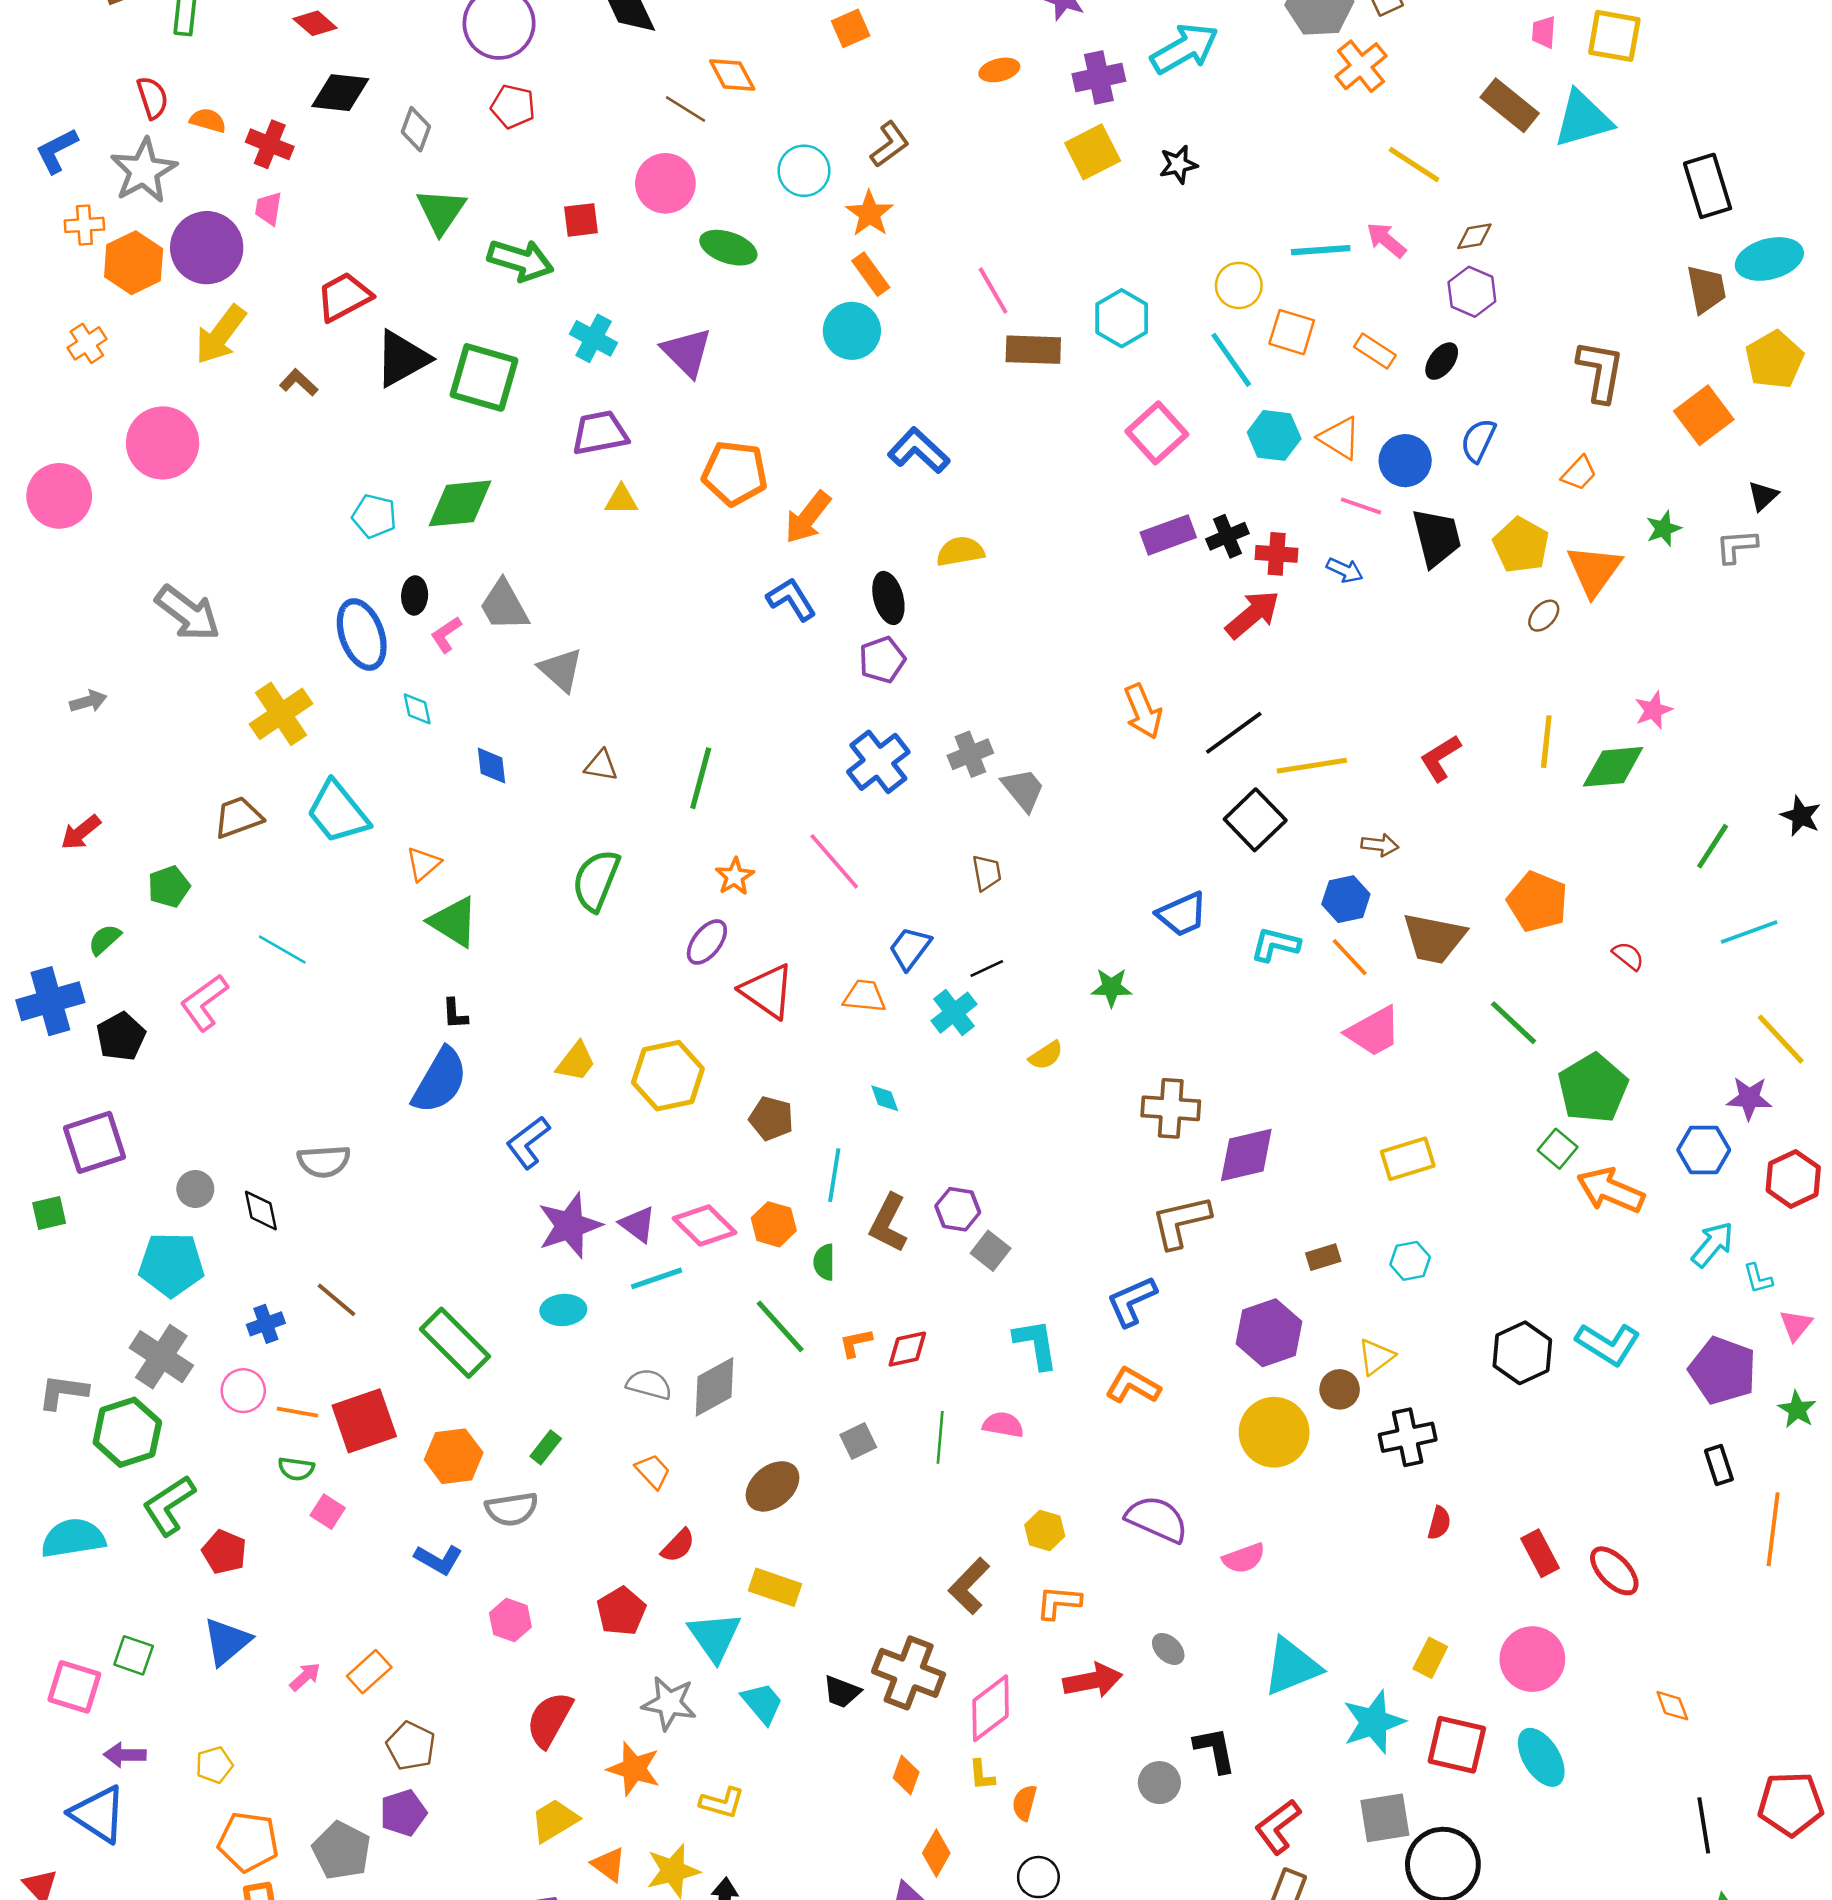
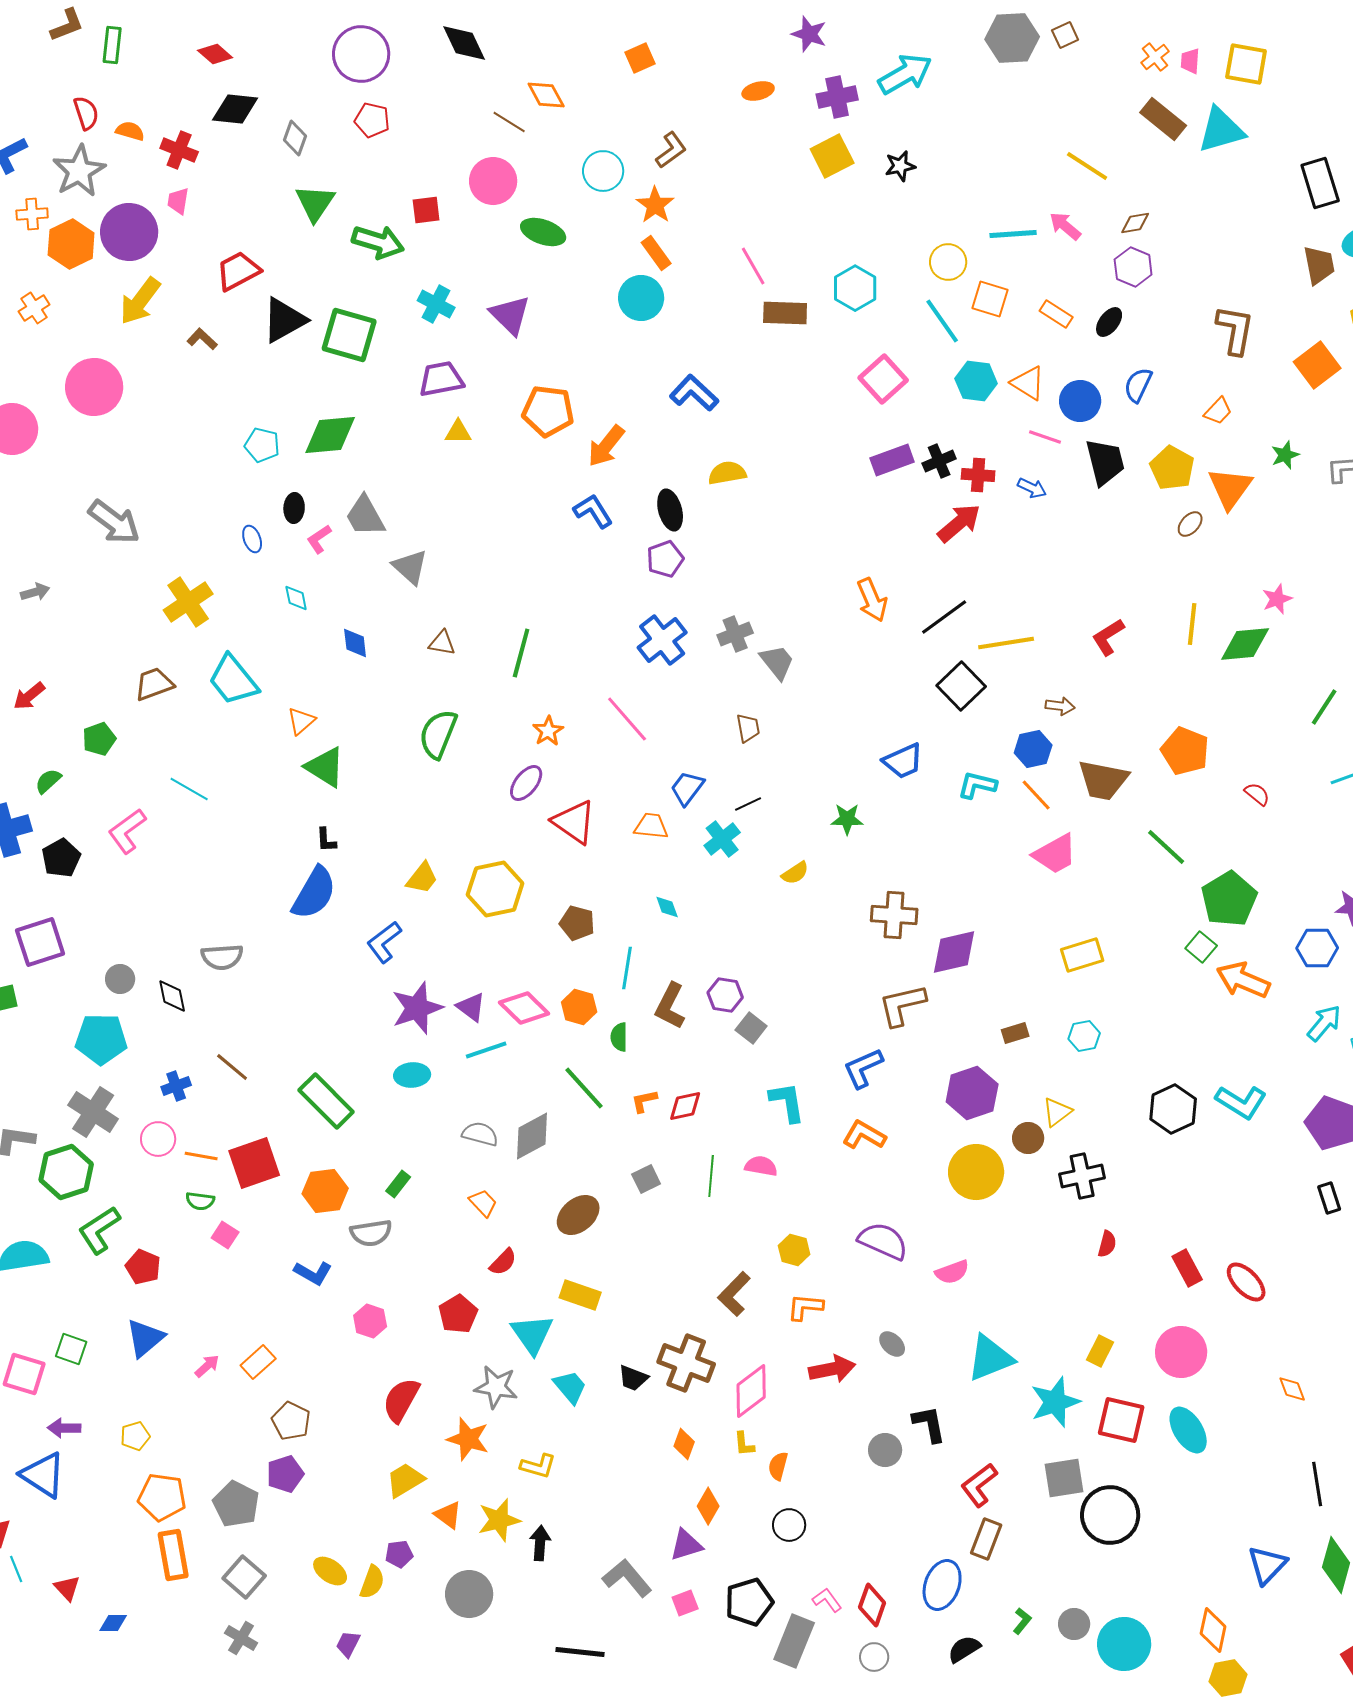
orange cross: (1361, 66) -> (1155, 57), moved, size x0.7
blue ellipse: (362, 635) -> (252, 539), size x0.5

